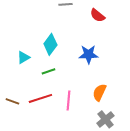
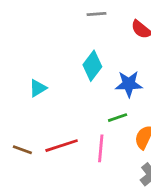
cyan diamond: (50, 44) -> (92, 66), moved
green line: (48, 71) -> (118, 118), moved

